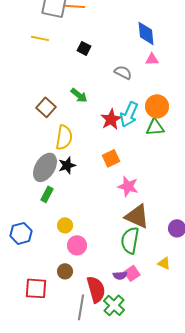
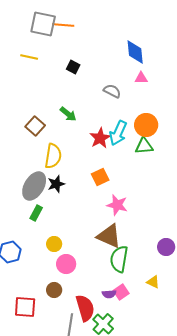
brown triangle: (137, 216) -> (109, 236), moved

